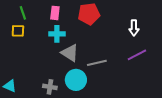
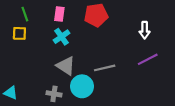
cyan cross: (57, 34) -> (62, 37), turned -35
gray triangle: (70, 53) -> (66, 66), moved

